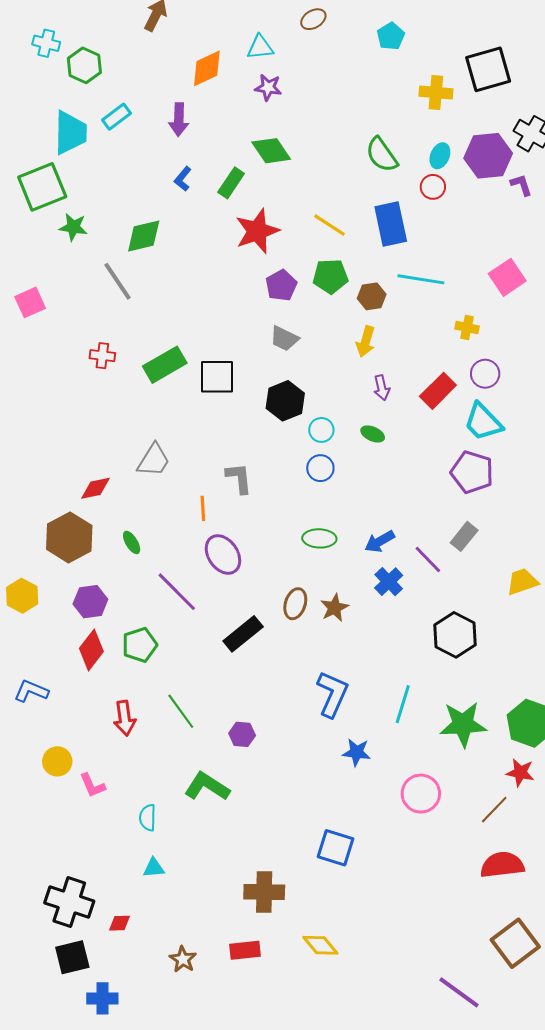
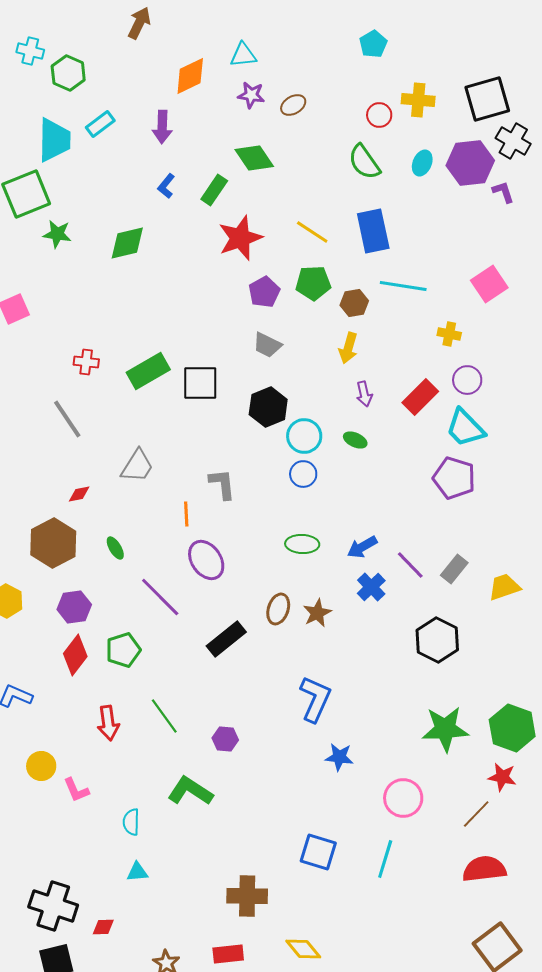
brown ellipse: (313, 19) -> (293, 105), moved
black square: (488, 69) -> (487, 99), moved
red circle: (433, 187) -> (379, 115), moved
gray line: (118, 281) -> (67, 419), moved
cyan circle: (321, 430) -> (304, 436), size x1.4
red diamond: (95, 488) -> (79, 494), size x0.7
gray rectangle: (464, 536) -> (454, 569), moved
cyan line: (403, 704) -> (385, 859), moved

